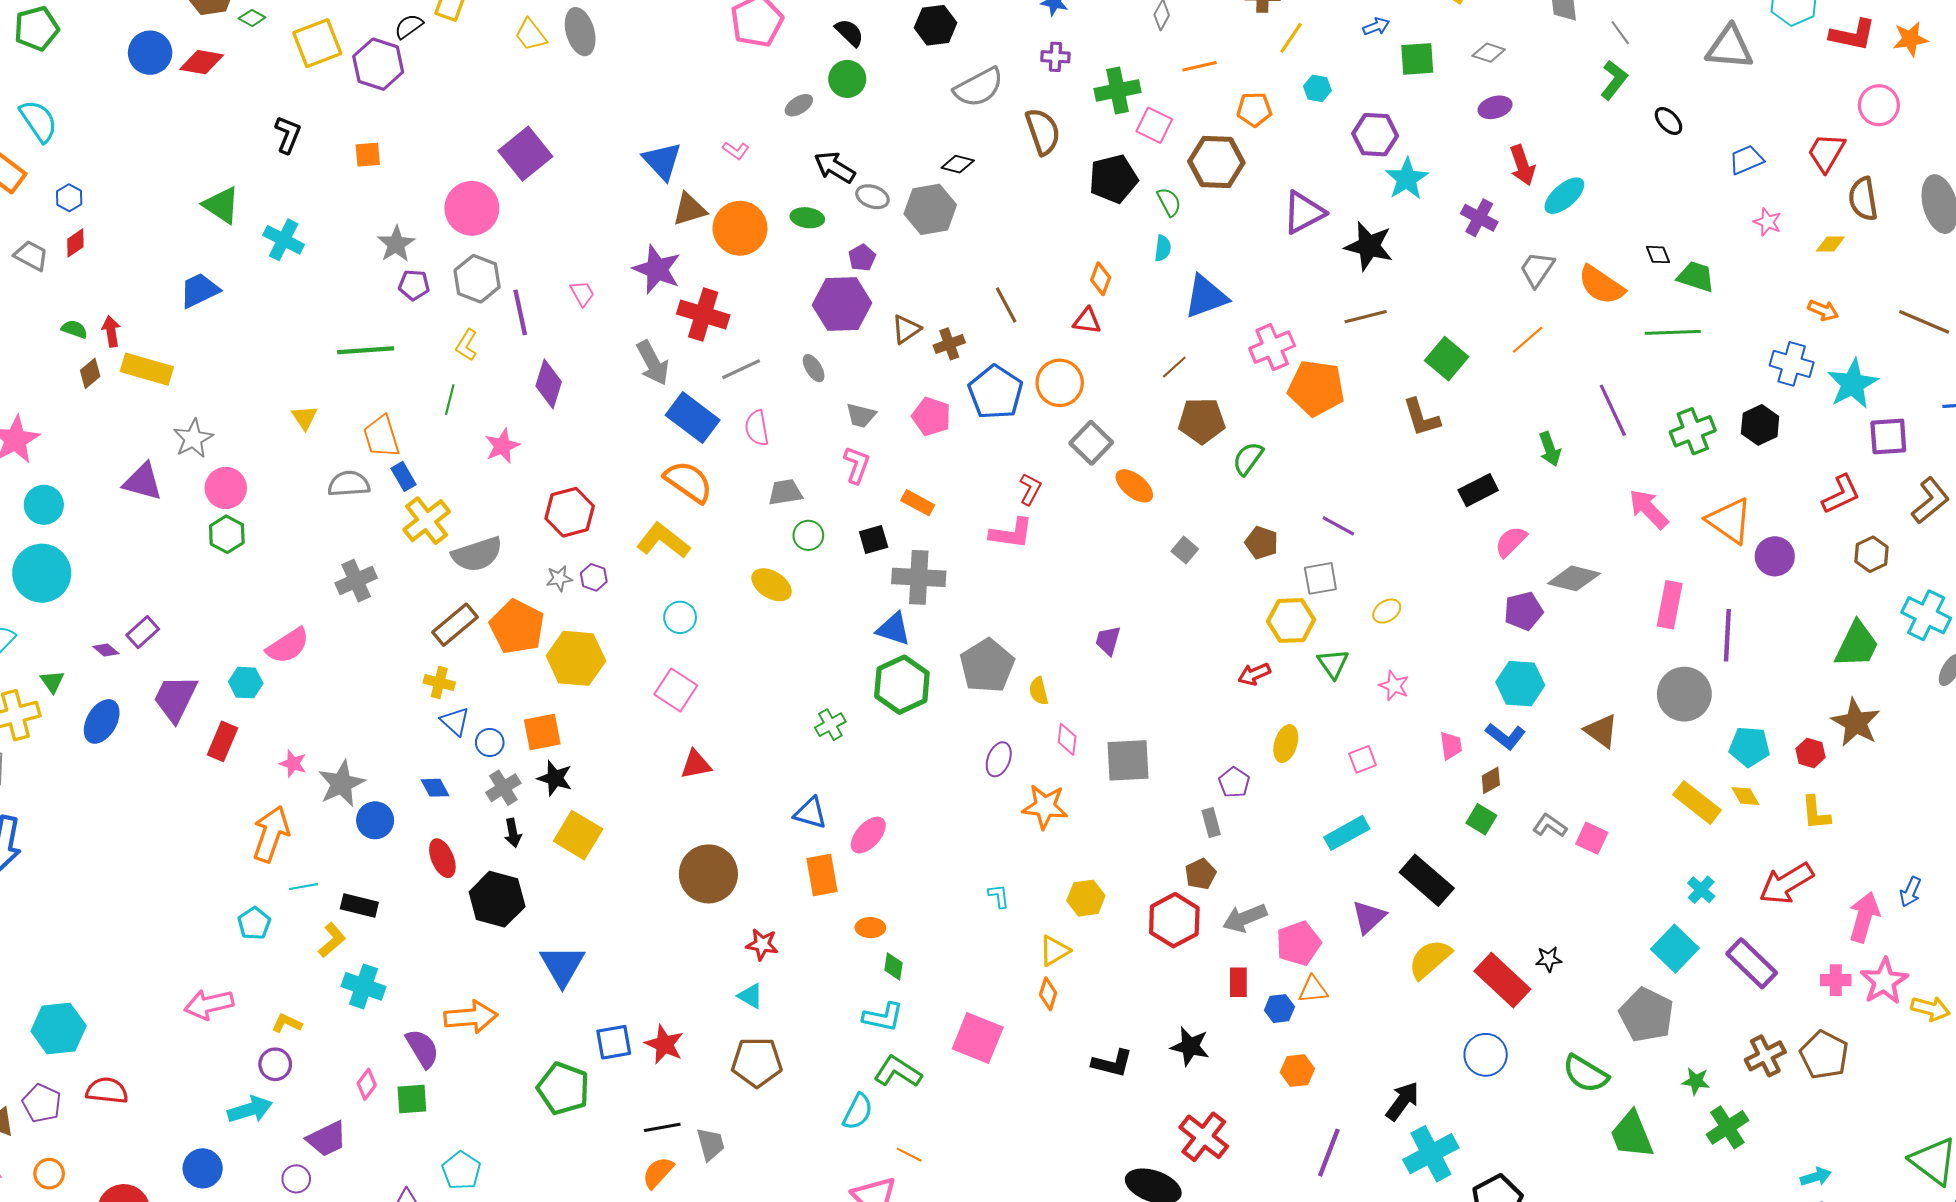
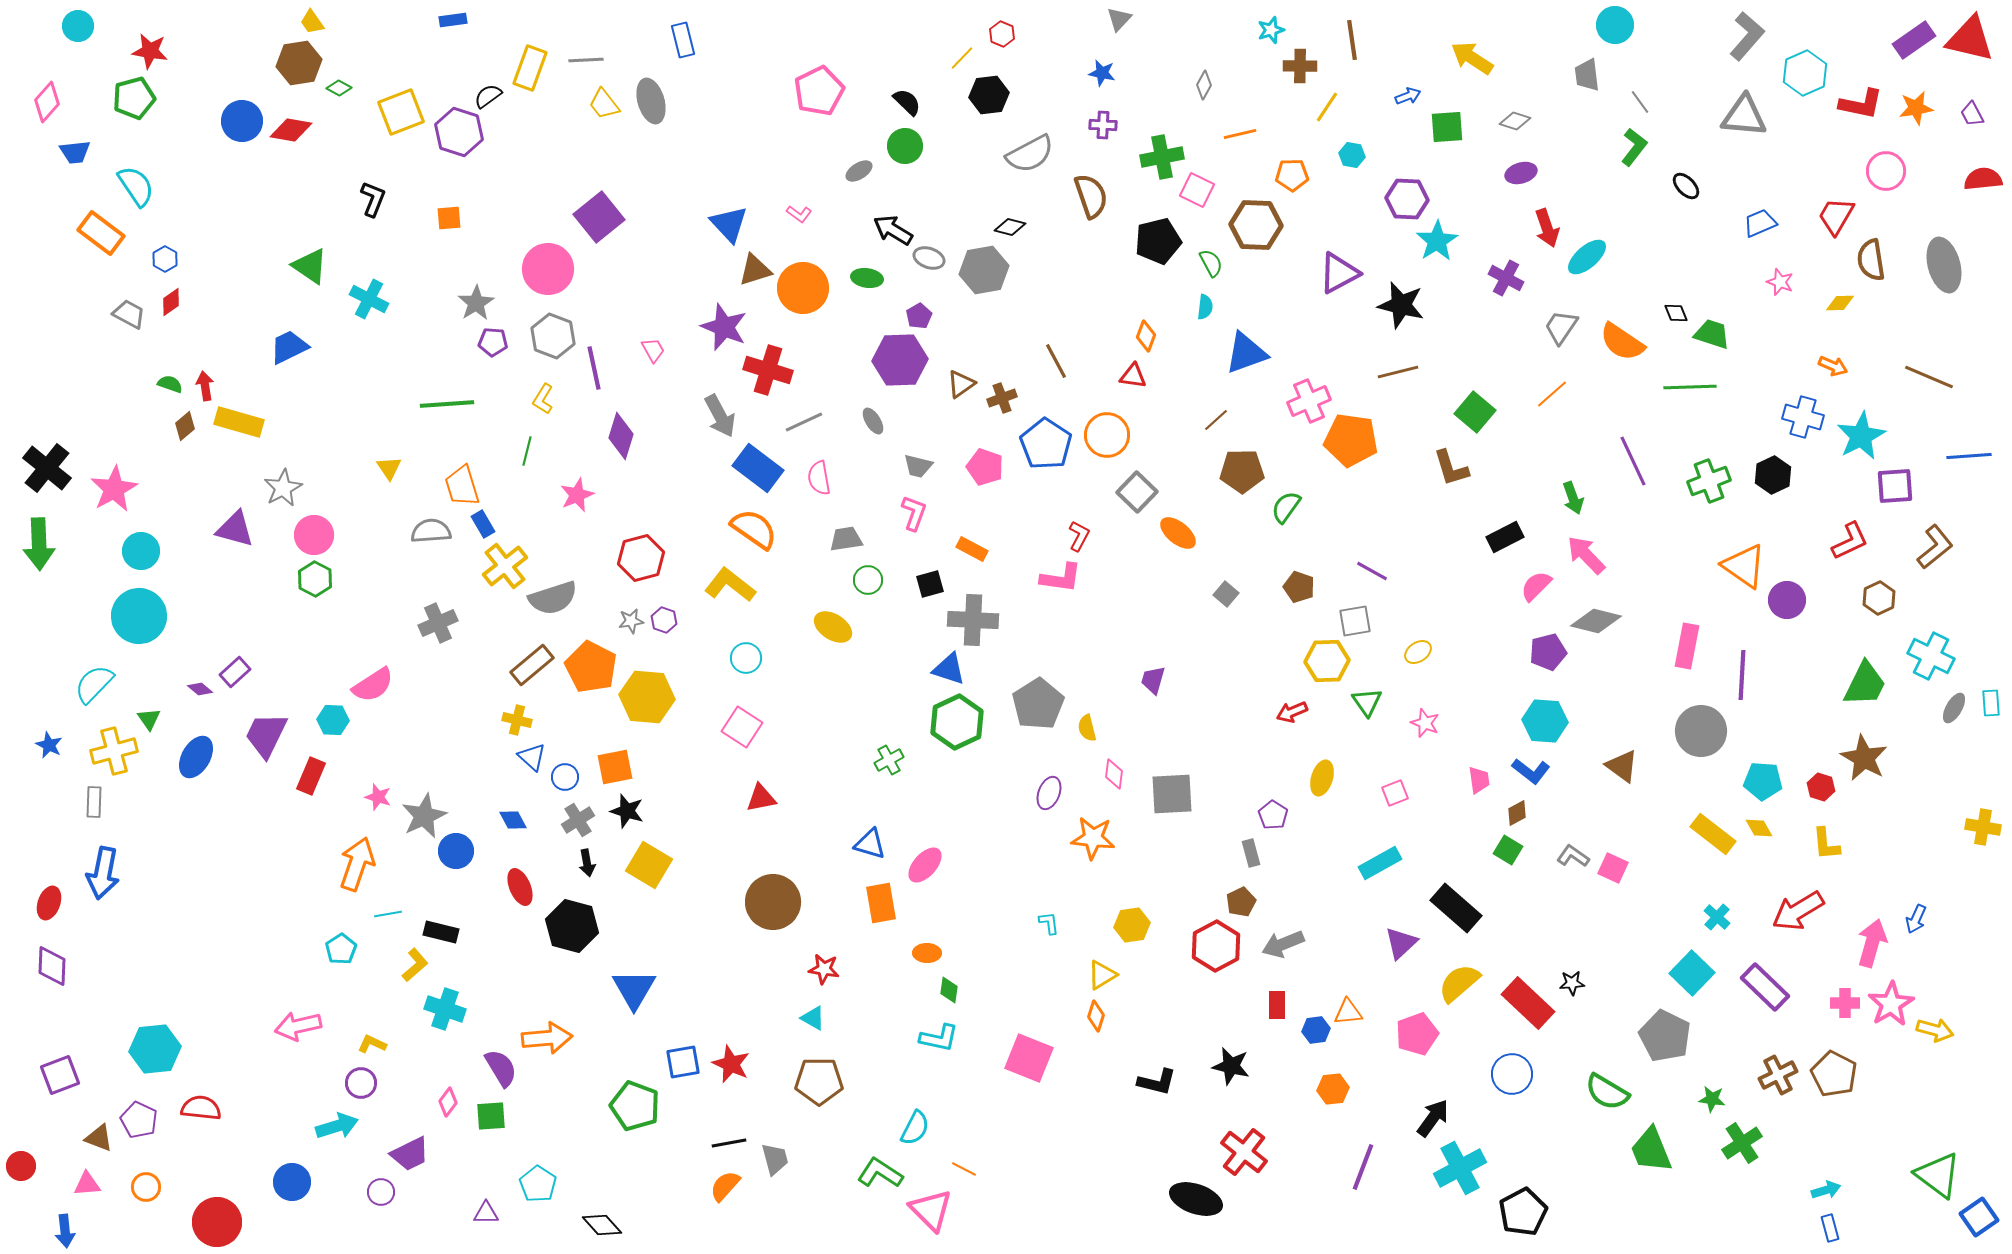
pink arrow: (1649, 509) -> (1586, 555), moved
pink pentagon: (1298, 943) -> (1417, 1034), moved
green L-shape: (898, 1072) -> (880, 1173), moved

